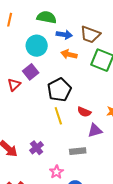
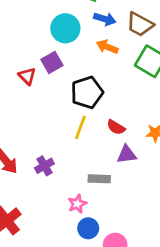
red triangle: (14, 85) -> (27, 76), turned -40
yellow line: (58, 116) -> (80, 127), turned 30
pink star: (56, 172) -> (77, 204), moved

